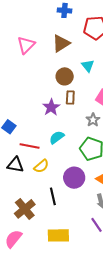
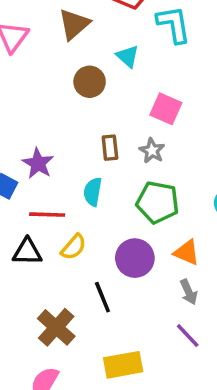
brown rectangle: (70, 98) -> (110, 148), moved
purple star: (51, 107) -> (38, 163), moved
cyan semicircle: (57, 137) -> (93, 192), turned -35

